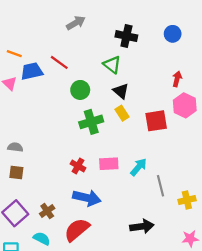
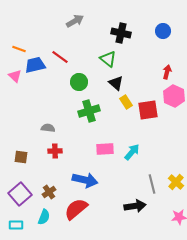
yellow rectangle: (122, 113) -> (126, 102), moved
gray semicircle: (15, 147) -> (48, 128), moved
red cross: (78, 166) -> (55, 151), moved, turned -32
gray line: (161, 186) -> (152, 184), moved
yellow cross: (187, 200) -> (176, 182), turned -35
cyan semicircle: (42, 239) -> (44, 217), turned 84

